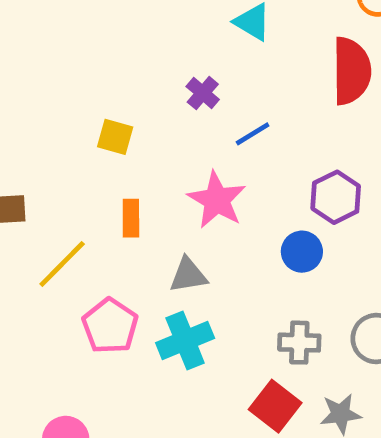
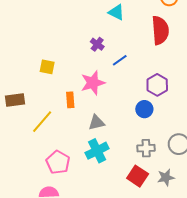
yellow square: (115, 137) -> (47, 67), moved
pink star: (217, 200) -> (93, 83), moved, turned 30
pink pentagon: (110, 326) -> (58, 162), moved

